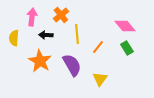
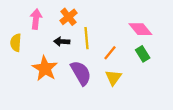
black arrow: (46, 35) -> (62, 42), moved
yellow triangle: (100, 79) -> (113, 77), moved

